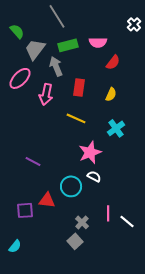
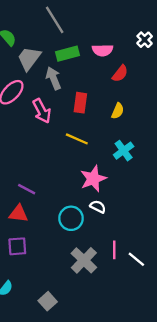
white cross: (134, 24) -> (145, 40), moved
pink arrow: (46, 94) -> (42, 111), turned -40
red triangle: (47, 200) -> (18, 214), moved
gray cross: (82, 222) -> (84, 260), size x1.6
gray square: (75, 241) -> (48, 301), moved

